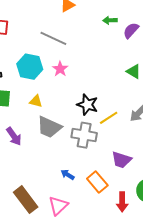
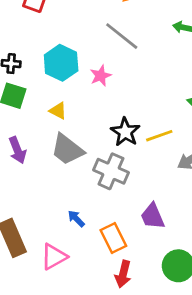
gray line: (53, 38) -> (122, 36), moved
yellow line: (109, 118) -> (159, 136), moved
purple trapezoid: (121, 160) -> (153, 216), turned 35
red arrow: (122, 202) -> (123, 274), moved

